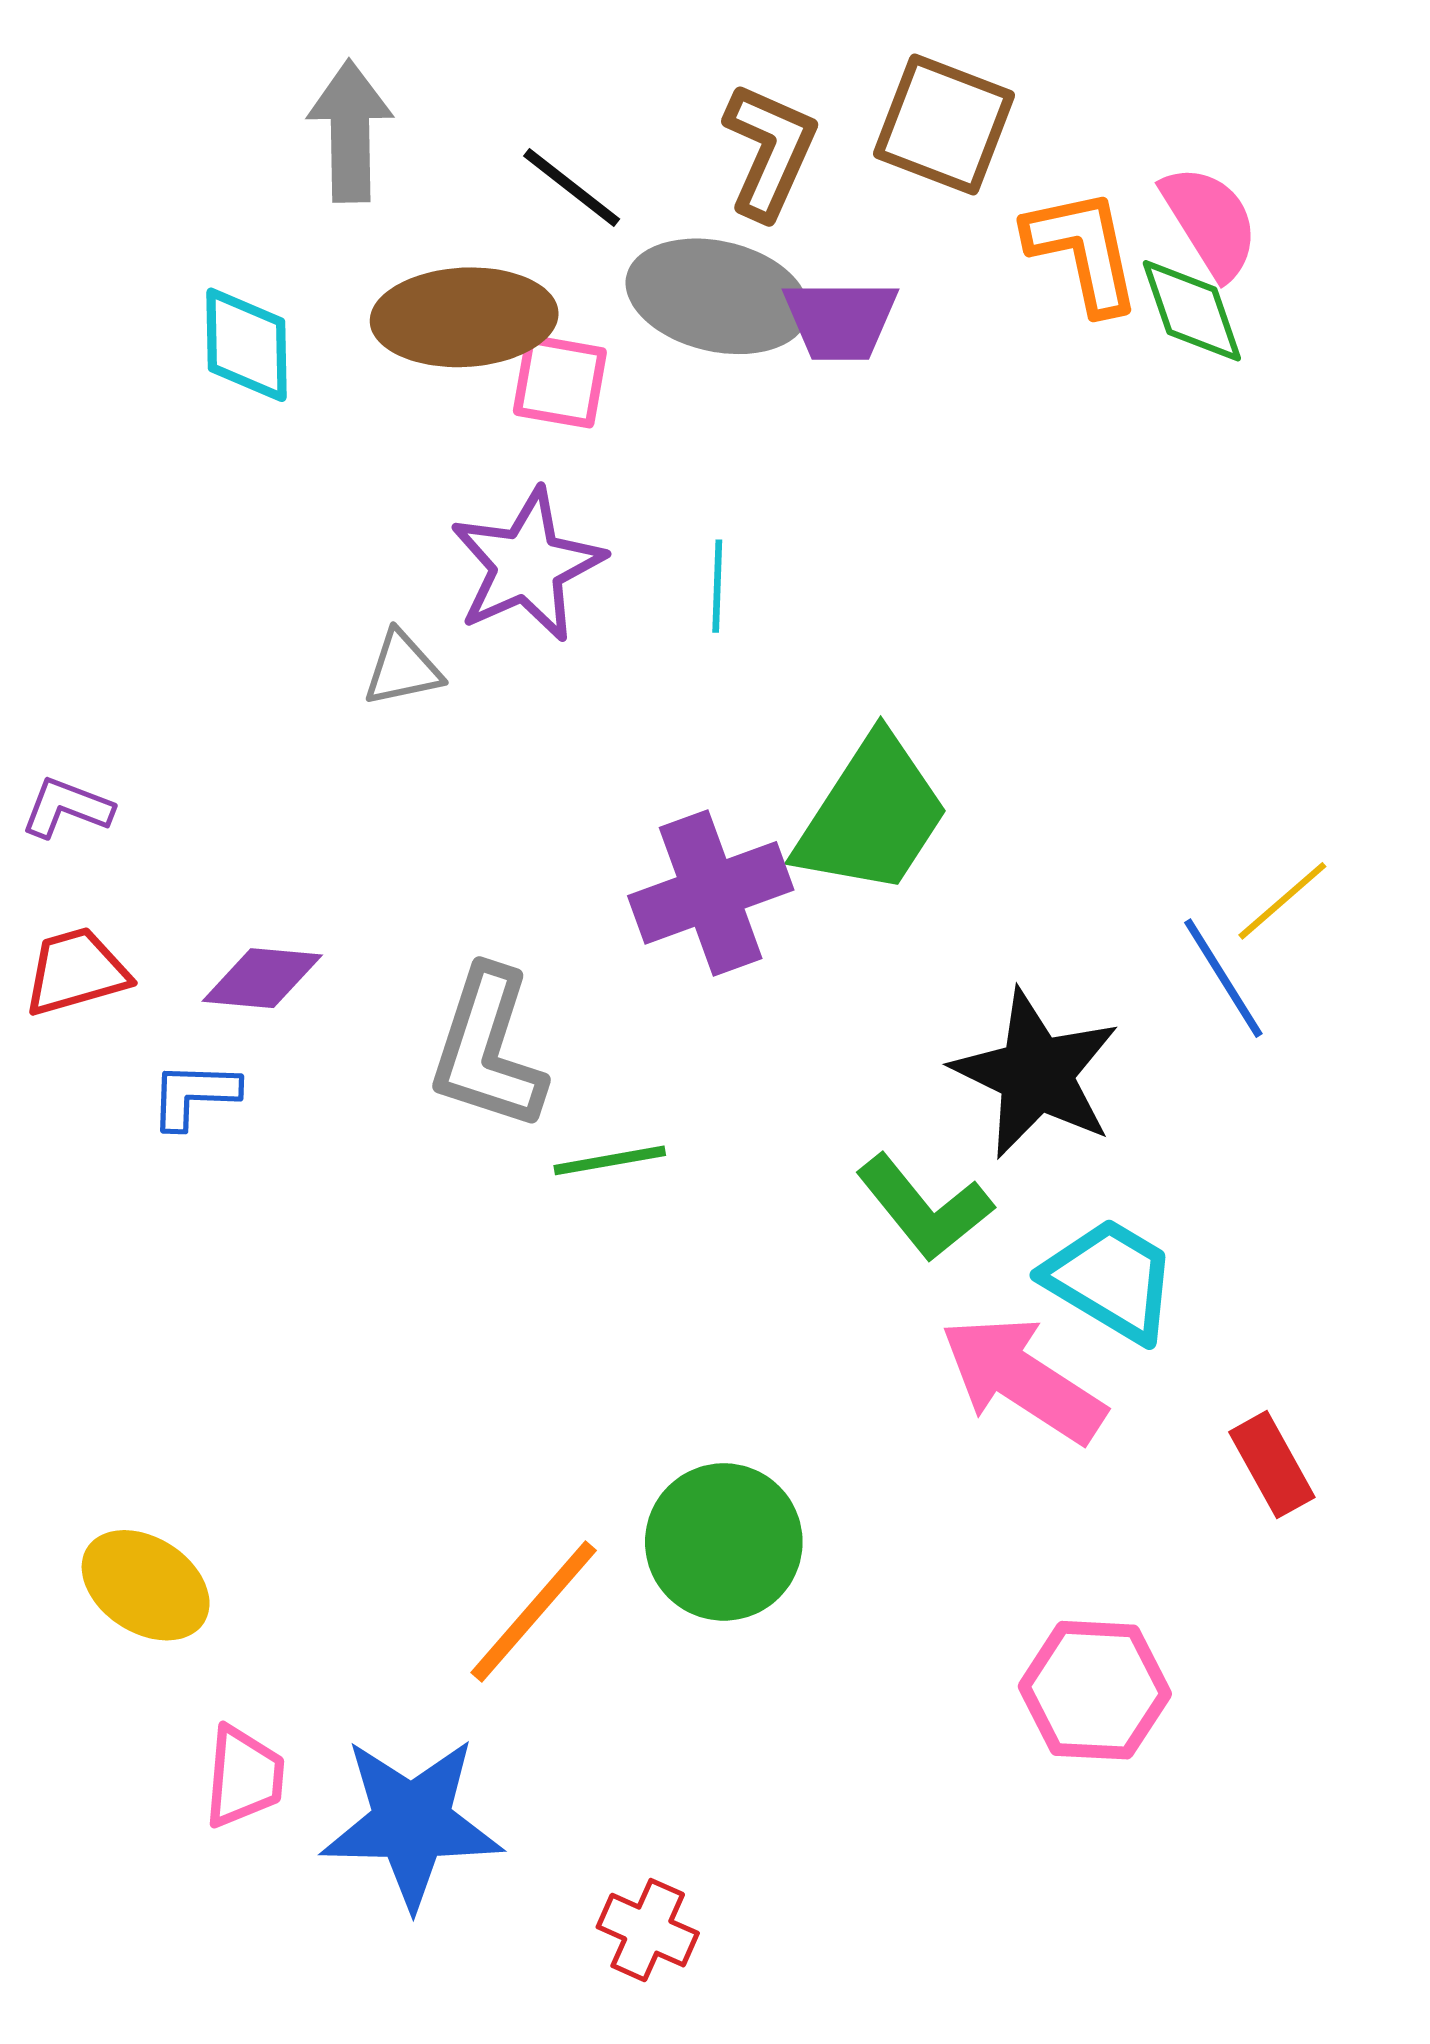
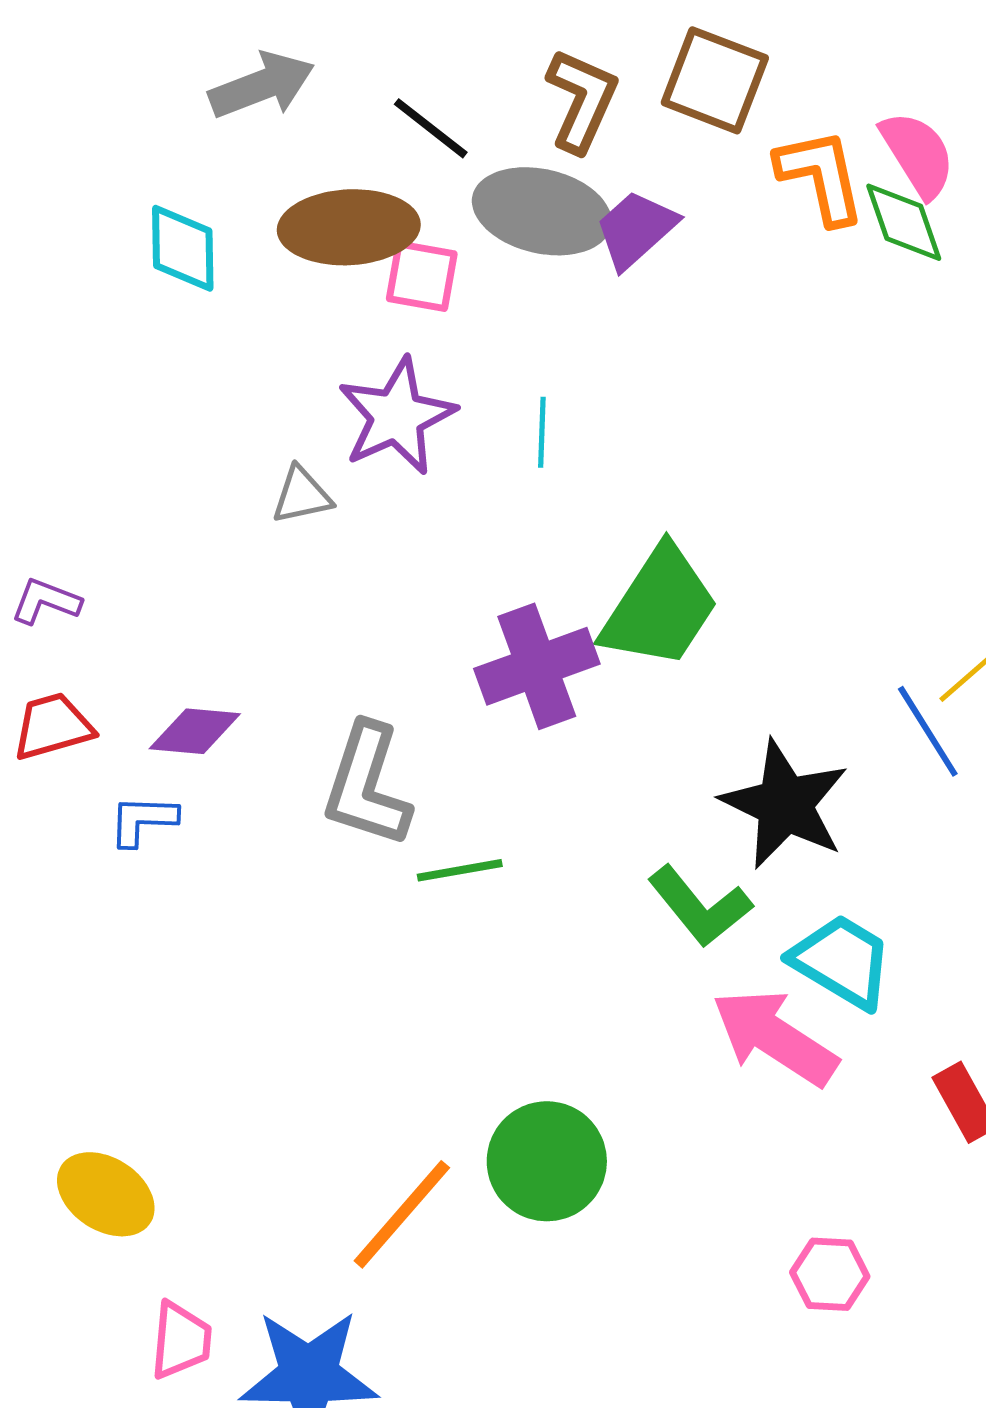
gray arrow: (350, 131) -> (262, 85), turned 70
purple trapezoid: (840, 320) -> (636, 229), turned 138
pink hexagon: (1095, 1690) -> (830, 1274), size x0.7

